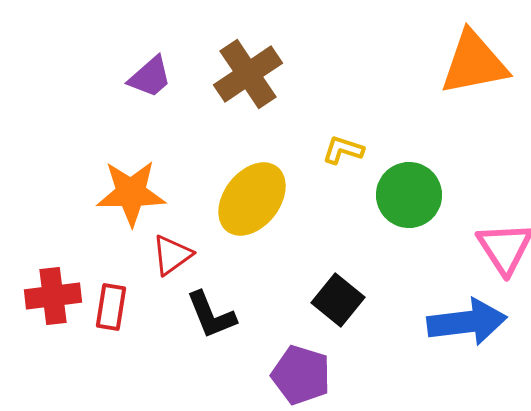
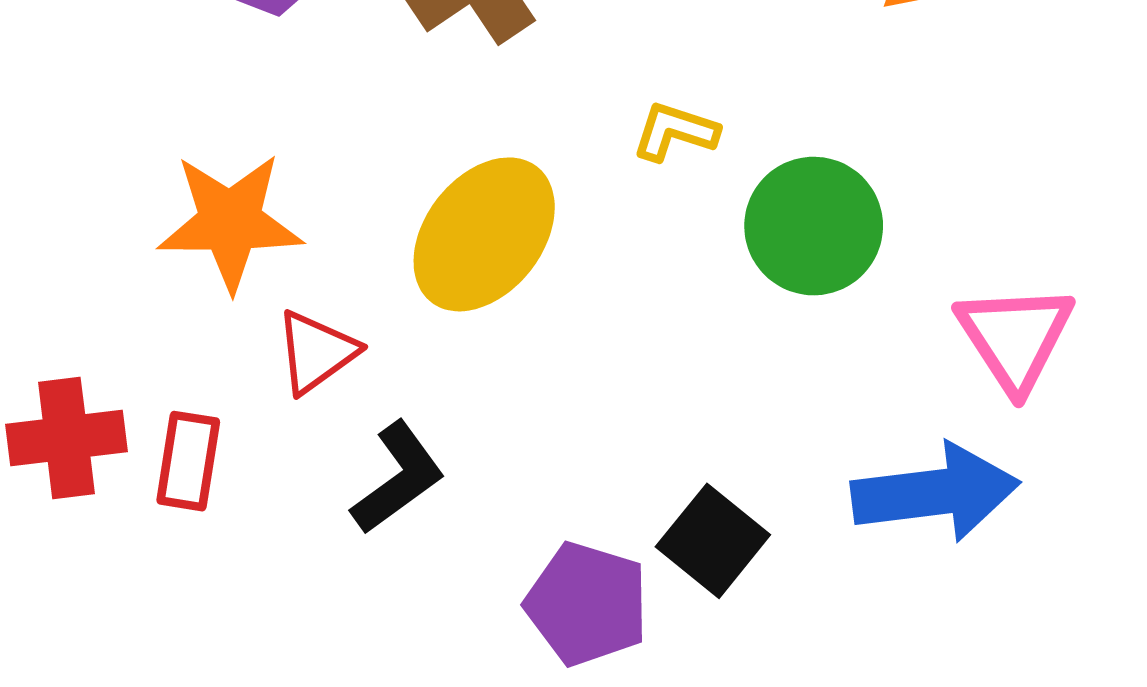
black square: (338, 300) -> (713, 541), moved
black L-shape: (211, 315) -> (398, 478), turned -104

